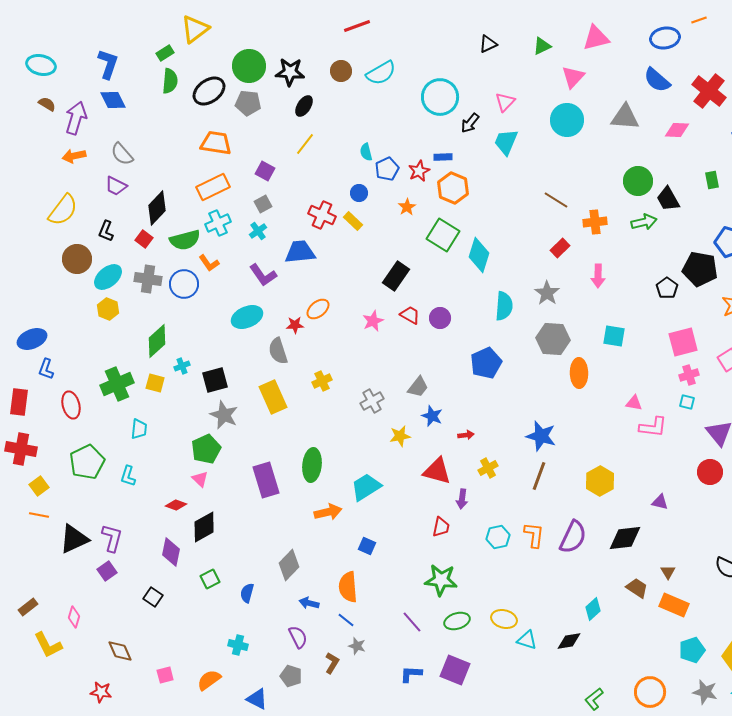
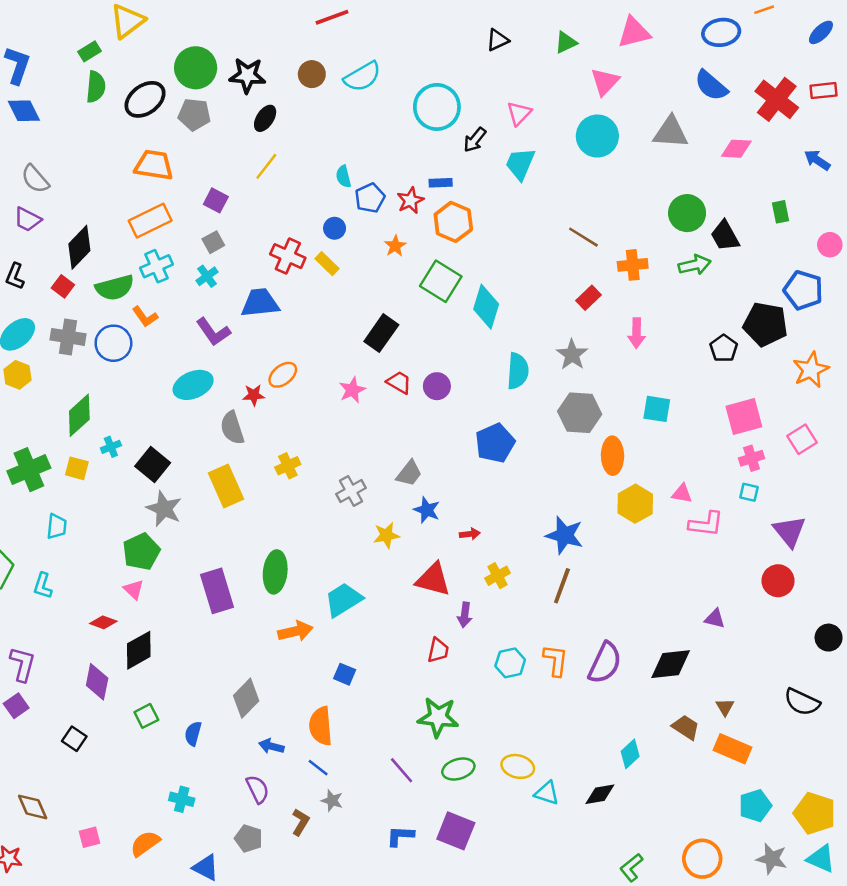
black square: (215, 380) -> (153, 465), turned -36
yellow hexagon: (600, 481) -> (635, 504), moved

